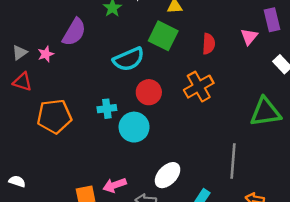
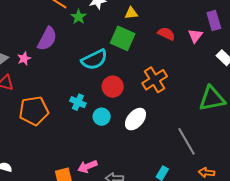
red semicircle: (209, 44) -> (166, 34), moved, turned -66
cyan cross: (107, 109) -> (78, 102), turned 35
cyan circle: (134, 127) -> (102, 117), size x0.7
gray line: (233, 161) -> (187, 141), turned -32
white ellipse: (168, 175) -> (135, 119), moved

